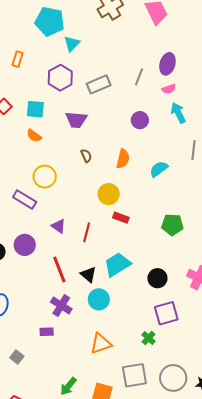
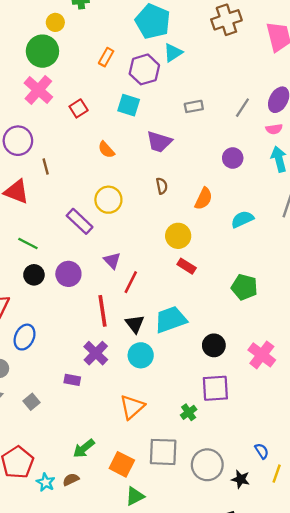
purple hexagon: (60, 78) -> (144, 69), moved
gray rectangle: (99, 84) -> (194, 106), size x0.7
cyan square: (35, 109) -> (129, 105), moved
red line: (87, 232) -> (131, 282), moved
orange triangle: (101, 343) -> (132, 407), turned -35

